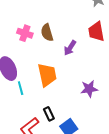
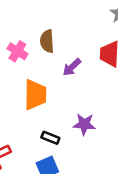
pink cross: (25, 33) -> (17, 51), moved
black rectangle: (49, 114) -> (50, 138), moved, turned -56

